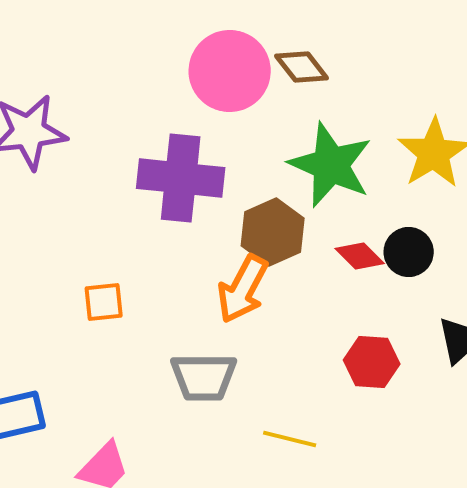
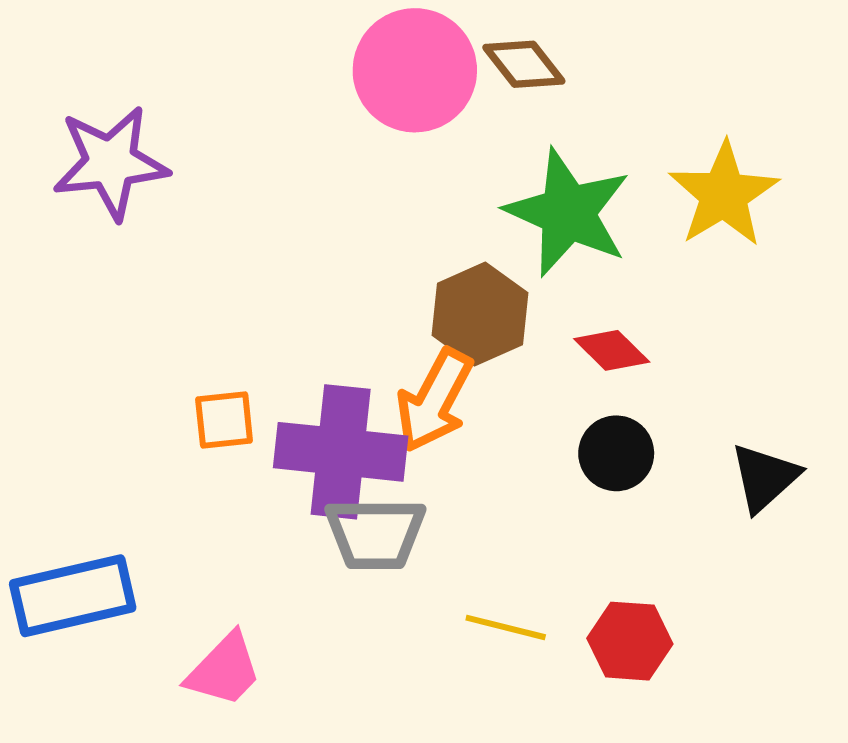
purple cross: (181, 178) -> (341, 452), moved
black circle: (409, 252) -> (616, 453), moved
red hexagon: (372, 362) -> (630, 641), moved

